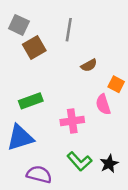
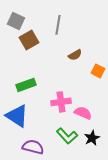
pink semicircle: (103, 104) -> (83, 113), moved, turned 132
blue triangle: (20, 138) -> (17, 116), turned 50

